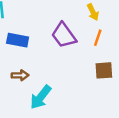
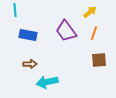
yellow arrow: (93, 12) -> (90, 12), turned -104
cyan arrow: (41, 97) -> (47, 82), turned 40

